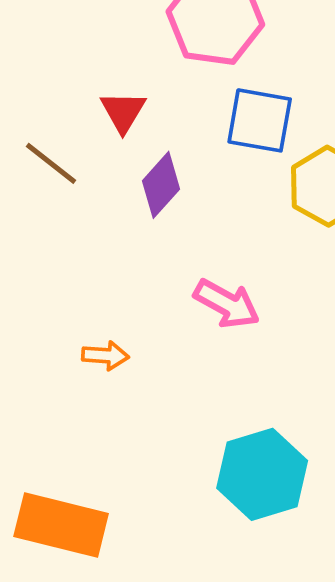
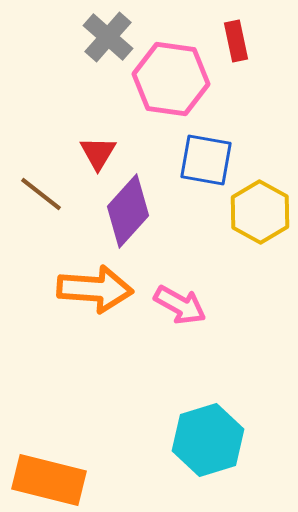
purple diamond: (161, 185) -> (128, 211), size x1.4
orange arrow: (105, 356) -> (95, 289), moved, size x2.0

